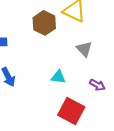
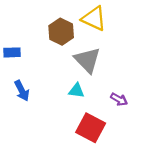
gray triangle: (84, 49) -> (87, 60), moved, size x1.5

